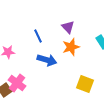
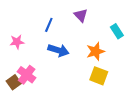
blue line: (38, 36) -> (49, 25), turned 48
orange star: (71, 47) -> (96, 51), moved

